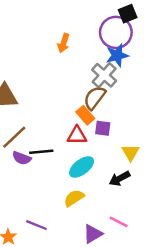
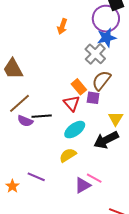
brown semicircle: (95, 98) -> (101, 80), moved
red triangle: (77, 135) -> (72, 103), turned 48
black arrow: (120, 179) -> (106, 140), size x1.4
pink line: (119, 222) -> (94, 178), moved

